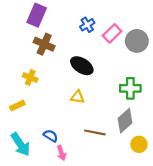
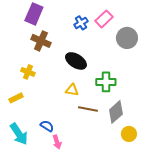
pink rectangle: (112, 33) -> (104, 19), moved
green cross: (130, 88) -> (106, 82), moved
brown line: (95, 132) -> (88, 109), moved

